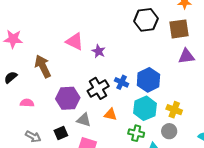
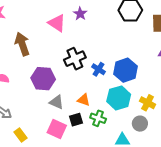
purple star: (99, 51) -> (80, 14), moved
black cross: (98, 88) -> (75, 59), moved
black square: (61, 133) -> (76, 120), moved
green cross: (136, 133) -> (98, 118), moved

